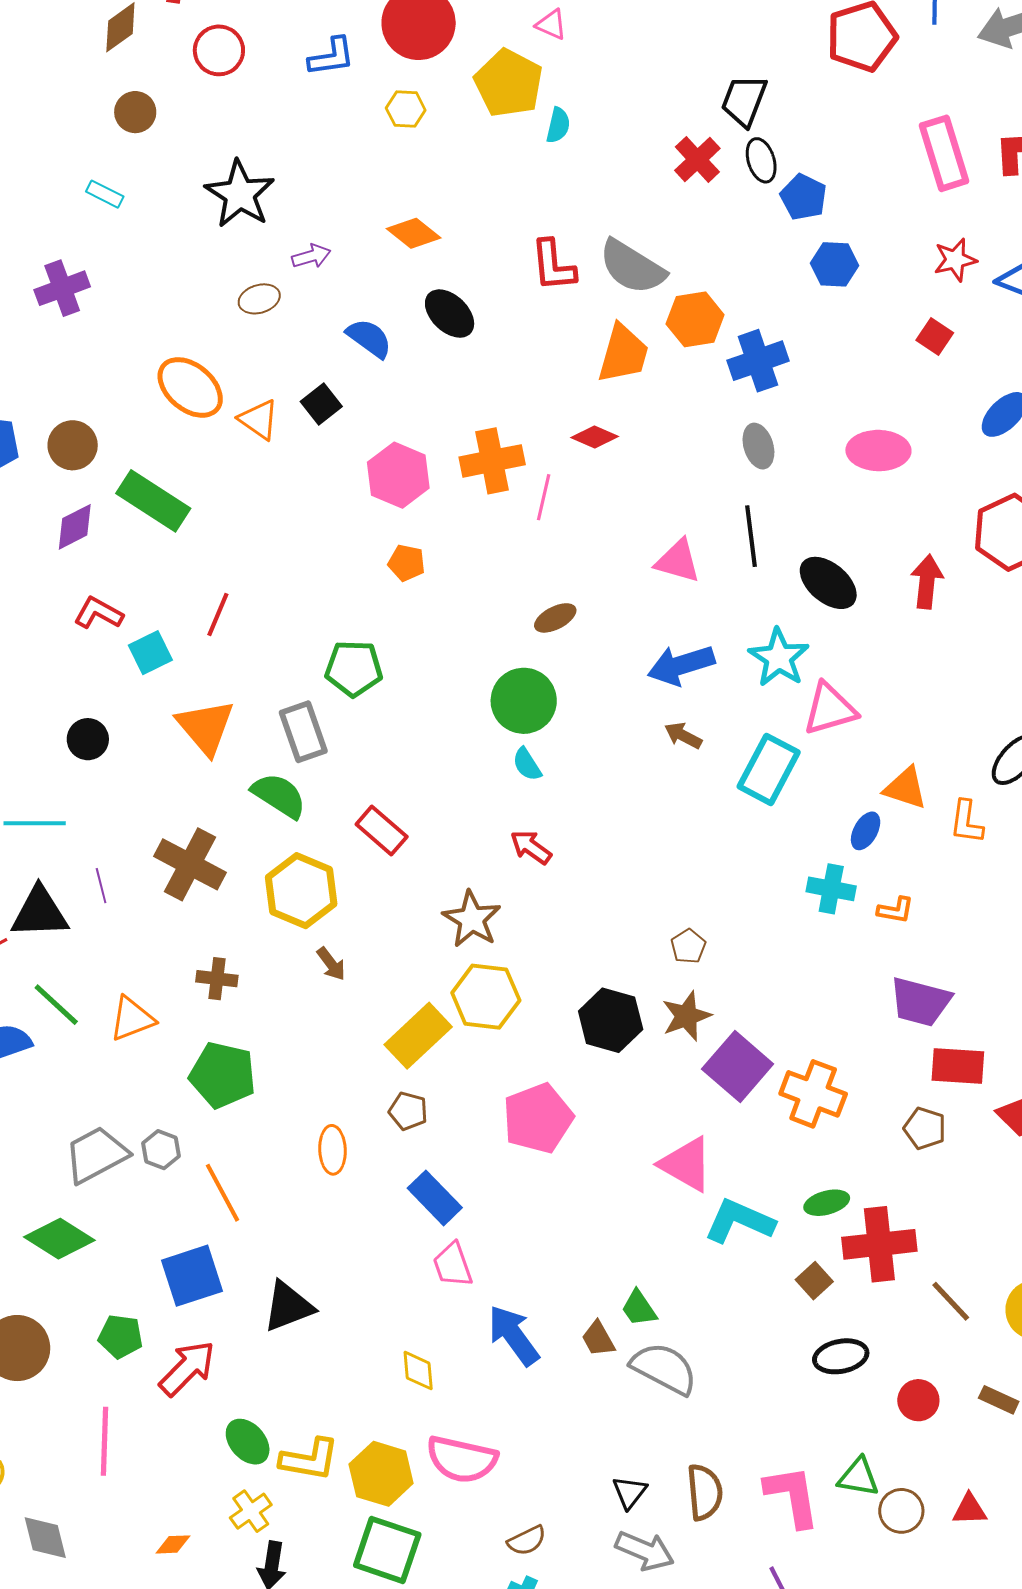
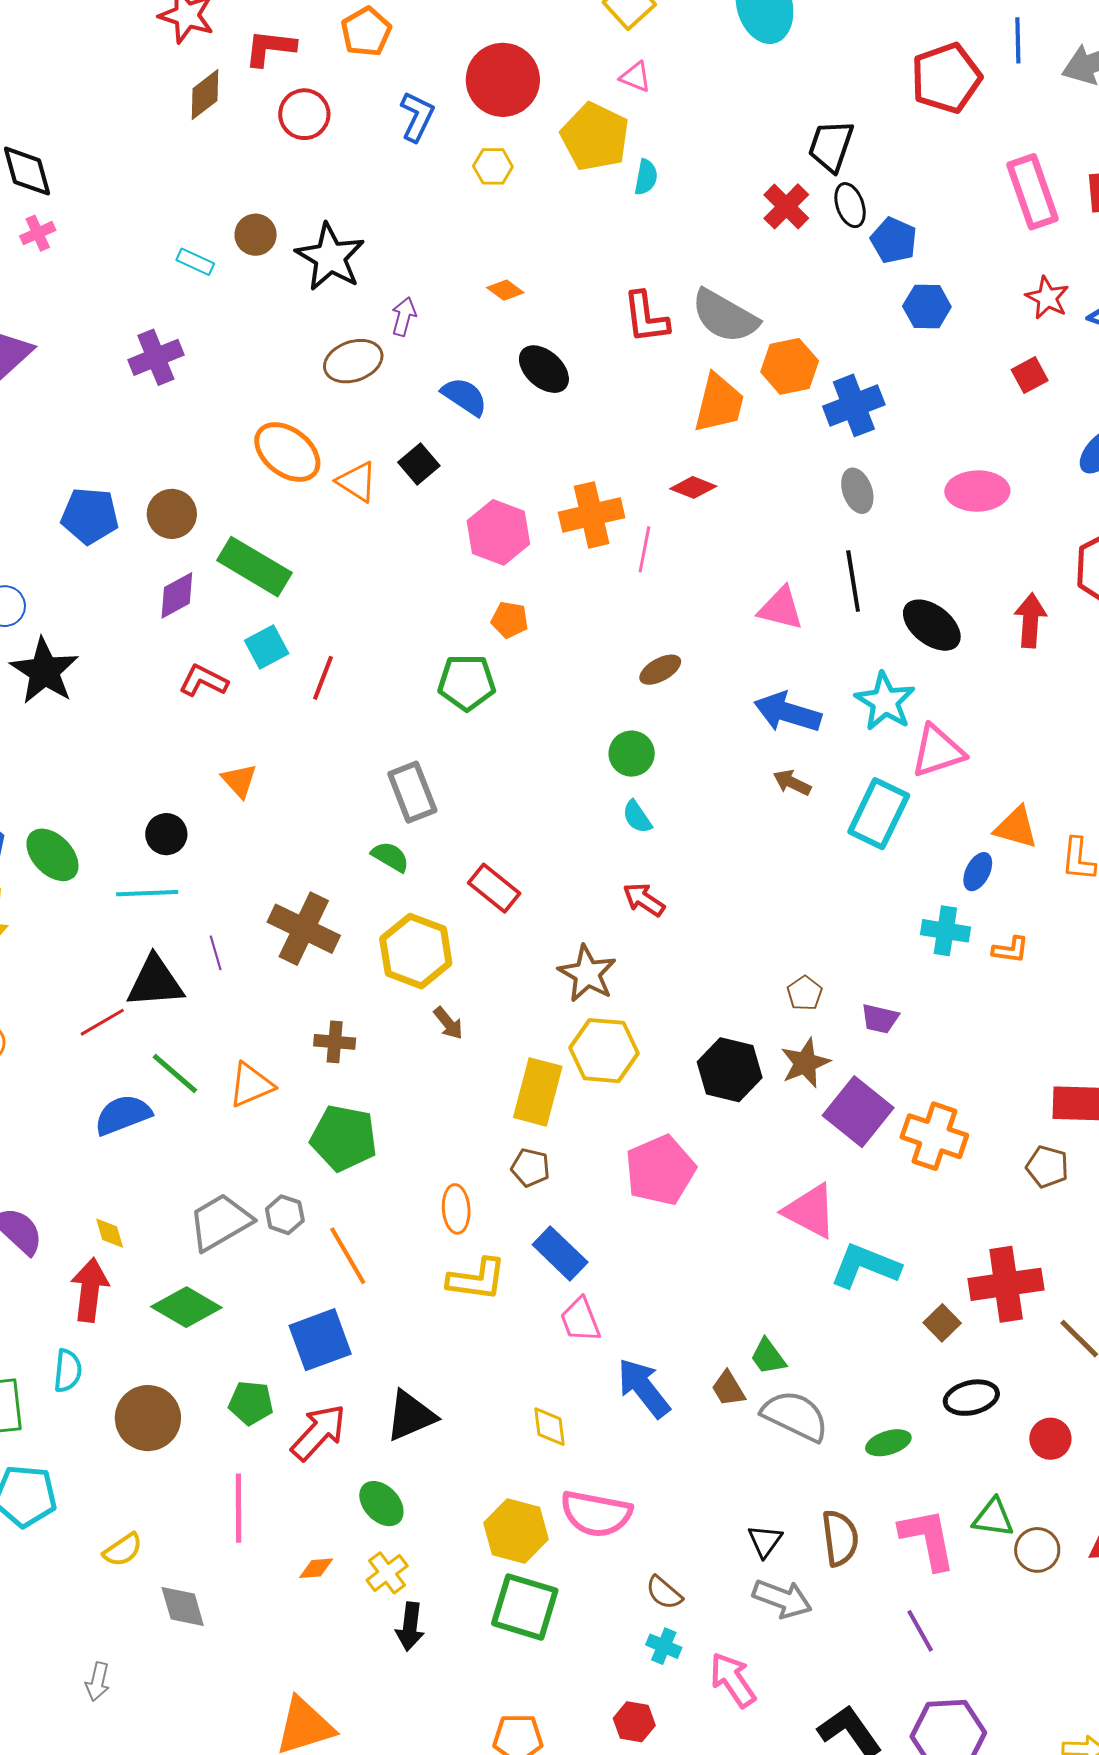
blue L-shape: (332, 57) -> (417, 117), turned -54
brown circle: (135, 112) -> (256, 235), moved
orange diamond: (414, 233) -> (505, 290), size x0.7
purple arrow: (311, 256) -> (404, 317), turned -57
red star: (955, 260) -> (1047, 298), turned -30
brown ellipse: (259, 299) -> (353, 361), size x1.4
red square: (935, 336) -> (1030, 375), turned 30
cyan square: (150, 653) -> (267, 647), moved
blue arrow: (681, 665) -> (788, 712), turned 36
green pentagon: (354, 668) -> (467, 682), moved
green circle: (524, 701) -> (632, 754), size x0.7
orange triangle: (206, 727) -> (239, 781), moved, size x0.6
black circle: (88, 739) -> (166, 834), moved
green semicircle: (279, 796) -> (390, 857), size x0.7
purple trapezoid: (920, 1002) -> (880, 1019), moved, size x0.6
yellow rectangle: (418, 1036) -> (538, 1092), turned -30
green ellipse: (827, 1203) -> (888, 1443), moved
black triangle: (288, 1307) -> (411, 1416), moved
yellow L-shape: (309, 1459) -> (477, 1279), moved
brown semicircle: (527, 1541) -> (664, 1593), turned 69
orange diamond: (173, 1544) -> (316, 1568), moved

